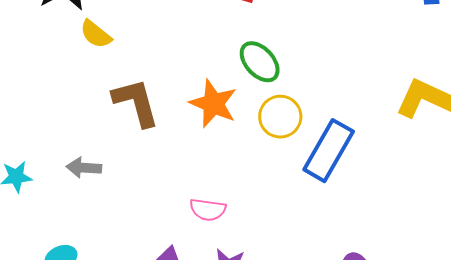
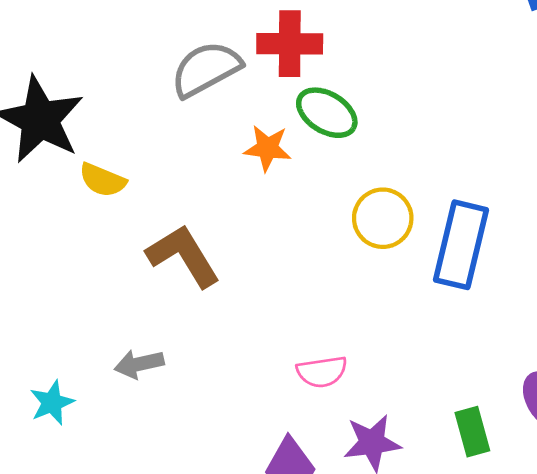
green ellipse: (260, 62) -> (327, 113), moved
orange star: (213, 104) -> (267, 148), moved, size x0.7

